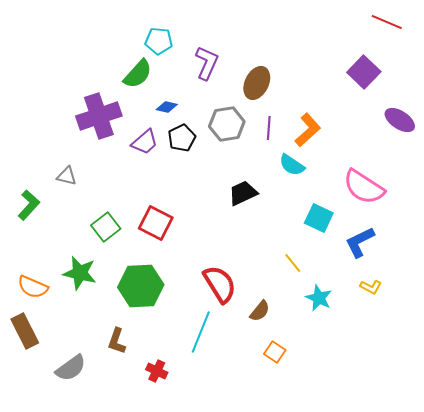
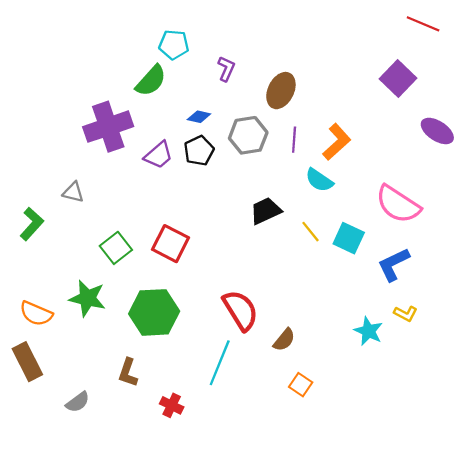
purple L-shape: (207, 63) -> (226, 69), size x0.7
blue diamond: (167, 107) -> (199, 117), moved
yellow line: (293, 263) -> (310, 232), moved
cyan star: (319, 298) -> (368, 331), moved
gray semicircle: (71, 368) -> (78, 402), size x0.7

